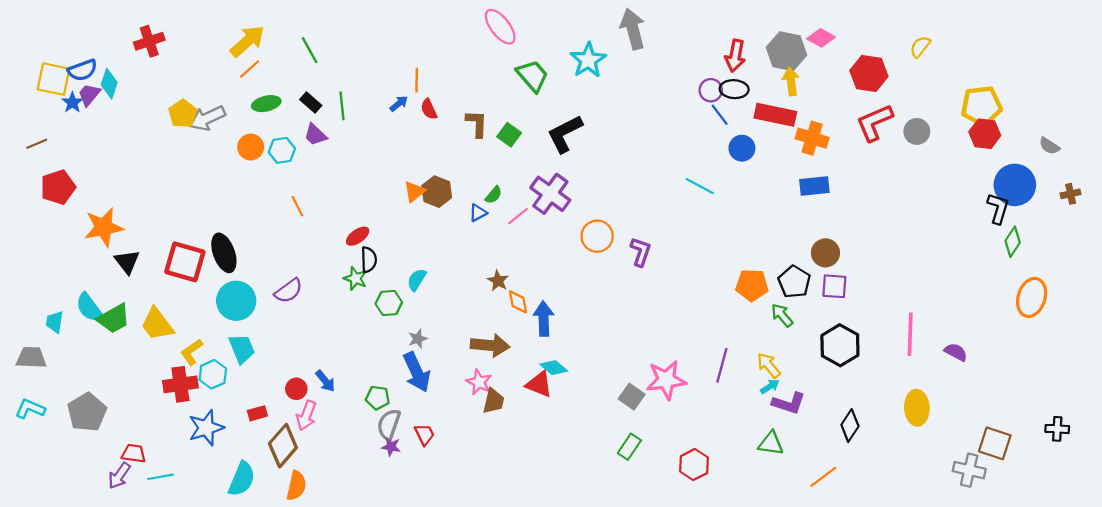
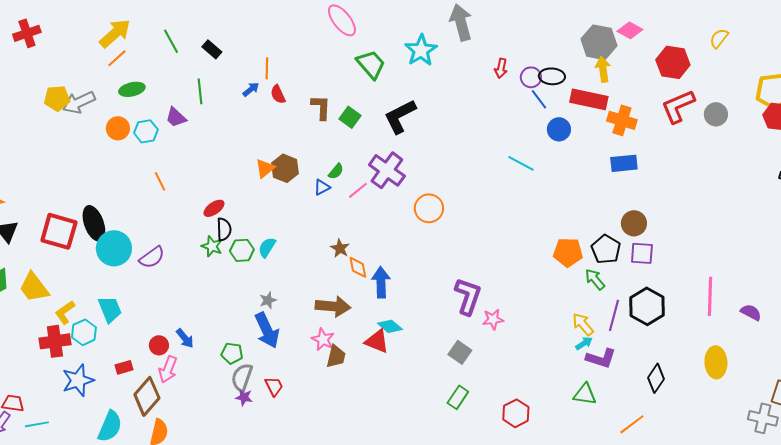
red arrow: (735, 56) -> (501, 68), moved, size x0.7
black rectangle: (311, 102) -> (212, 49), moved
yellow pentagon: (183, 114) -> (57, 98), turned 30
purple L-shape: (641, 252) -> (468, 296), moved, size x1.4
cyan circle: (236, 301) -> (114, 248), moved
green hexagon: (389, 303) -> (242, 250), moved
purple line: (722, 365) -> (614, 315), moved
pink star: (666, 380) -> (493, 319), moved, size x0.6

